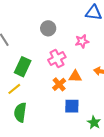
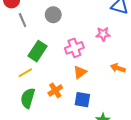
gray circle: (48, 28) -> (53, 15), moved
orange triangle: (75, 76) -> (80, 72), moved, turned -48
orange cross: (59, 84) -> (55, 90), moved

